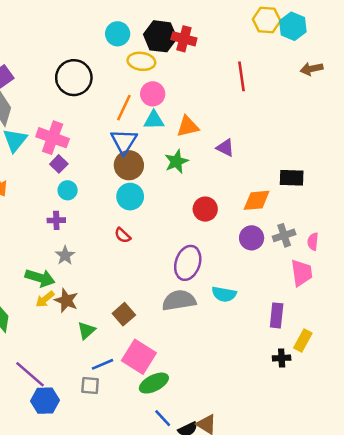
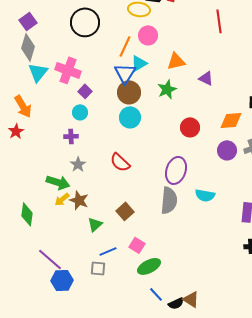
cyan triangle: (154, 120) -> (139, 63), moved, turned -30
purple square: (59, 164) -> (85, 91), moved
red semicircle: (123, 235) -> (120, 162), moved, size x1.5
gray semicircle: (179, 300) -> (169, 200), turned 104
pink square: (139, 357) -> (137, 245), size x0.6

